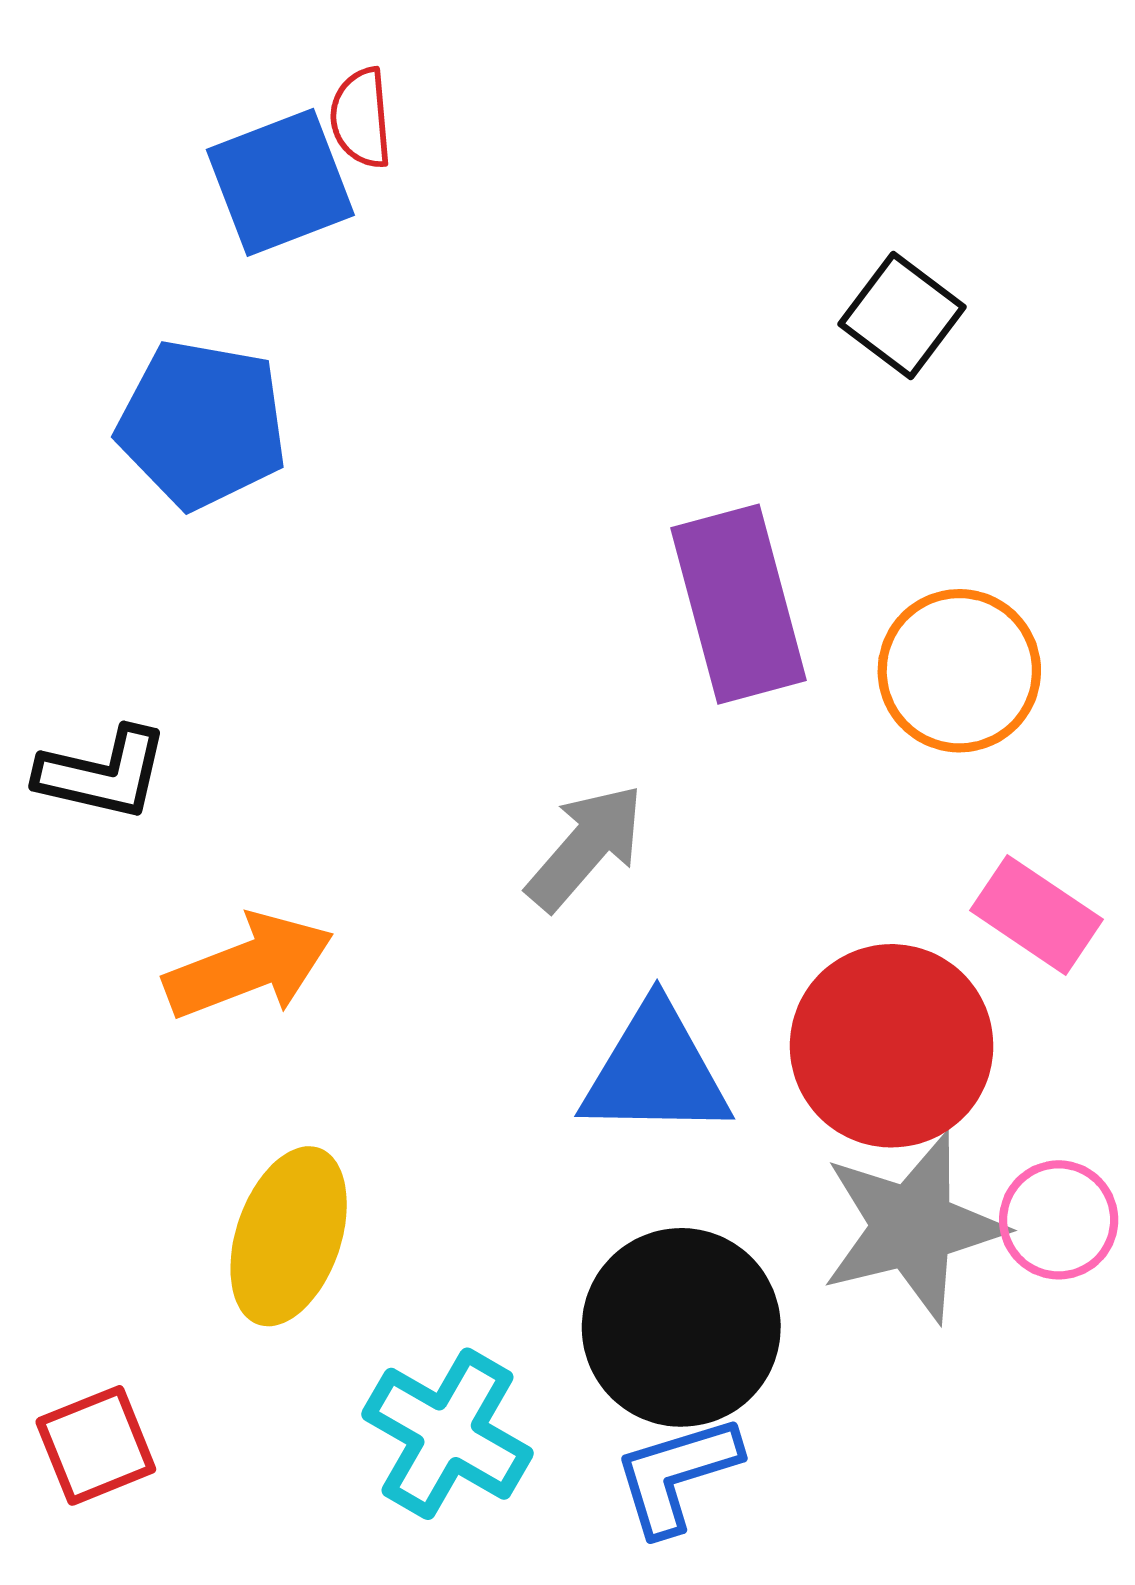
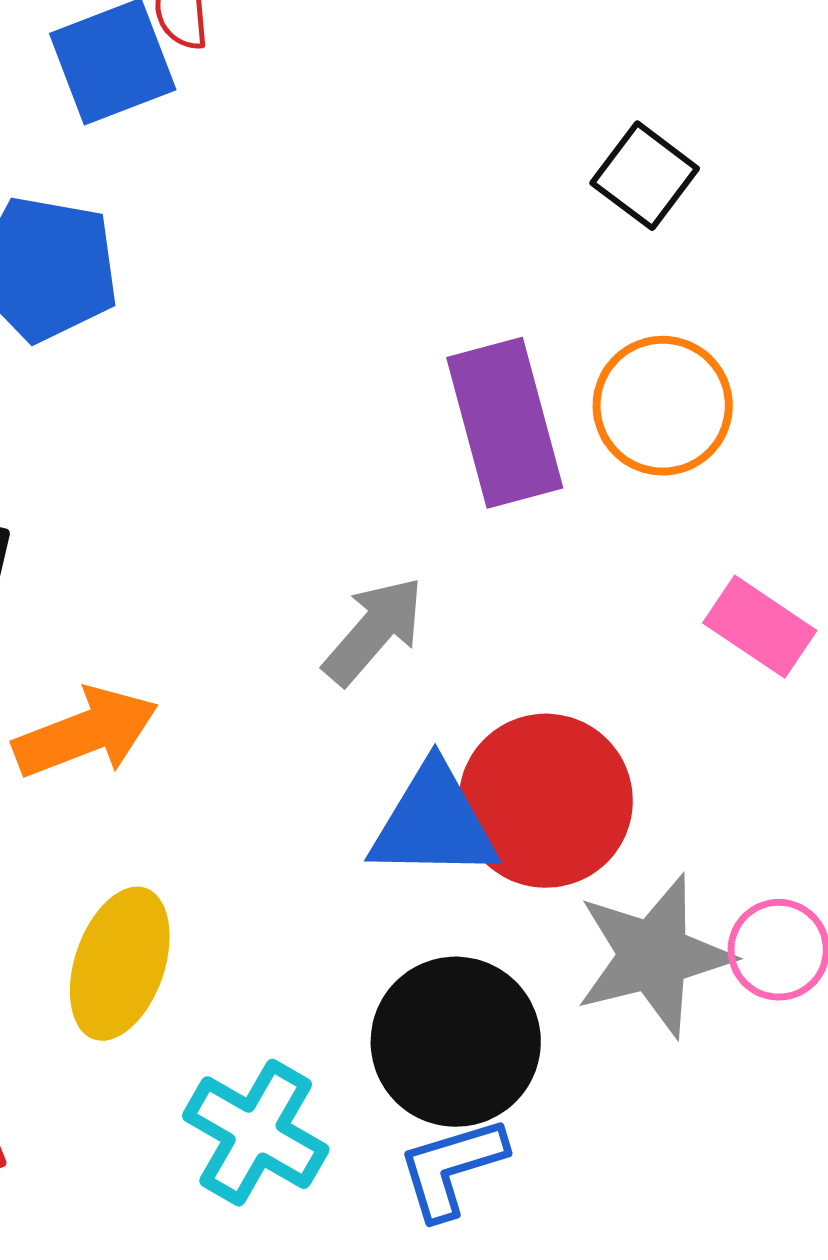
orange circle: (959, 671) -> (663, 406), moved
pink rectangle: (1036, 915) -> (760, 627), moved
red circle: (892, 1046) -> (546, 801), moved

